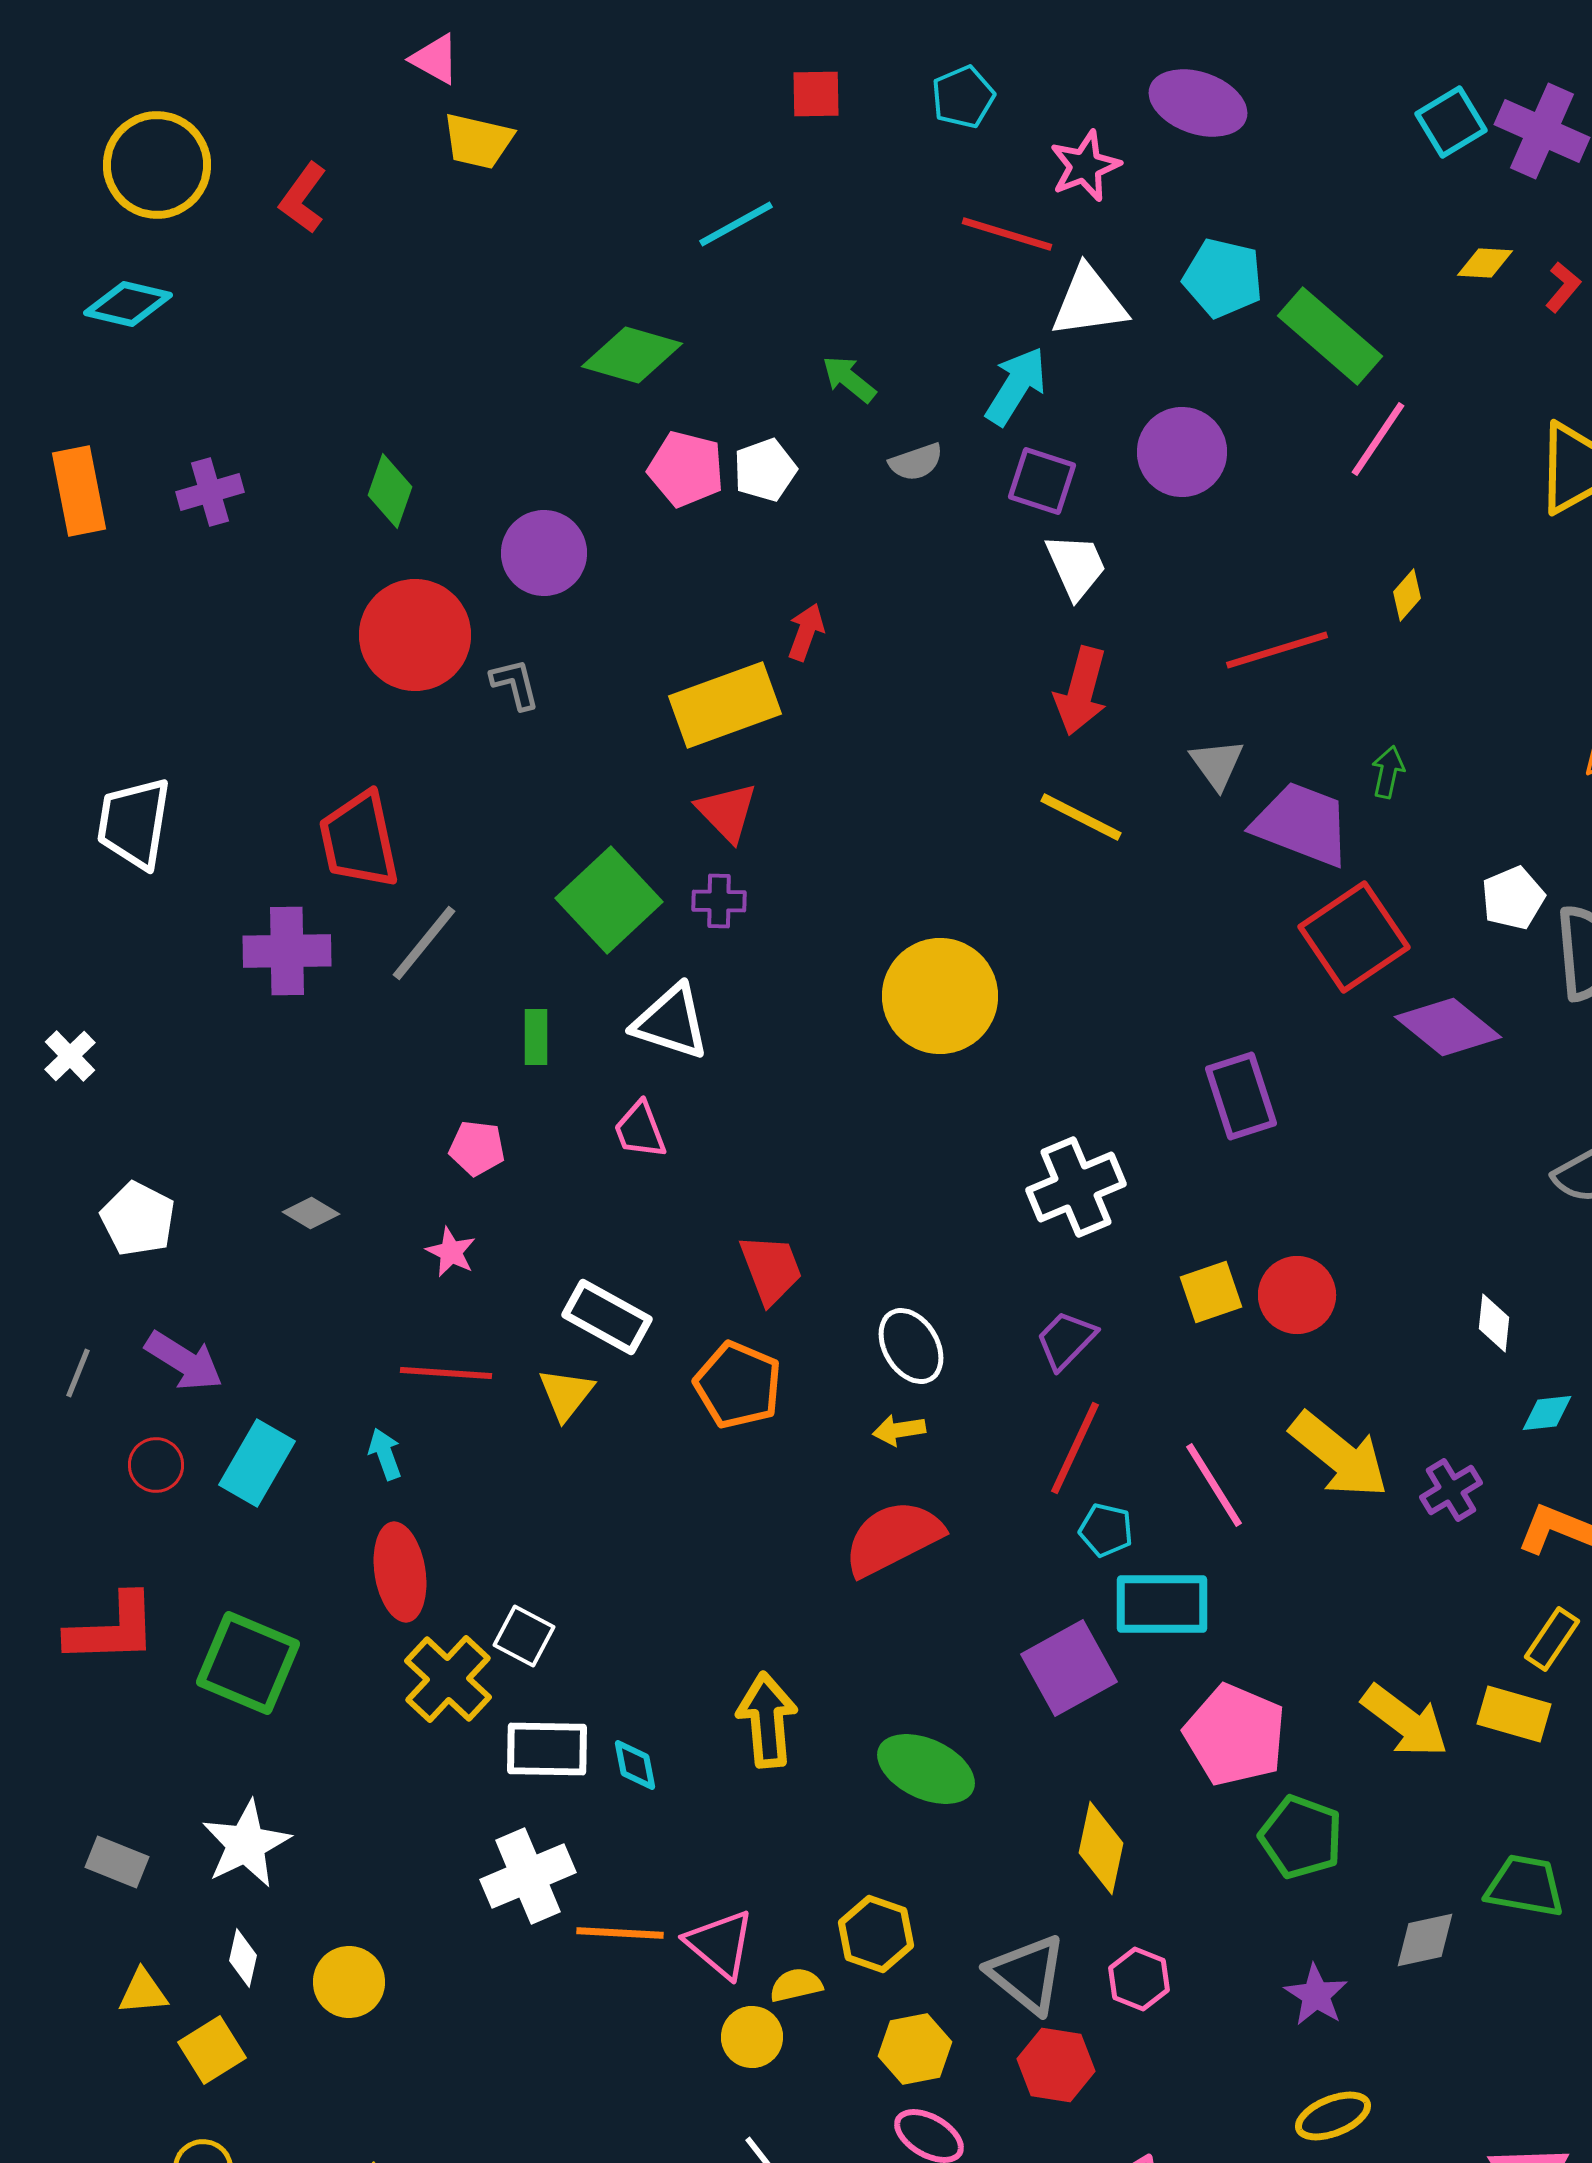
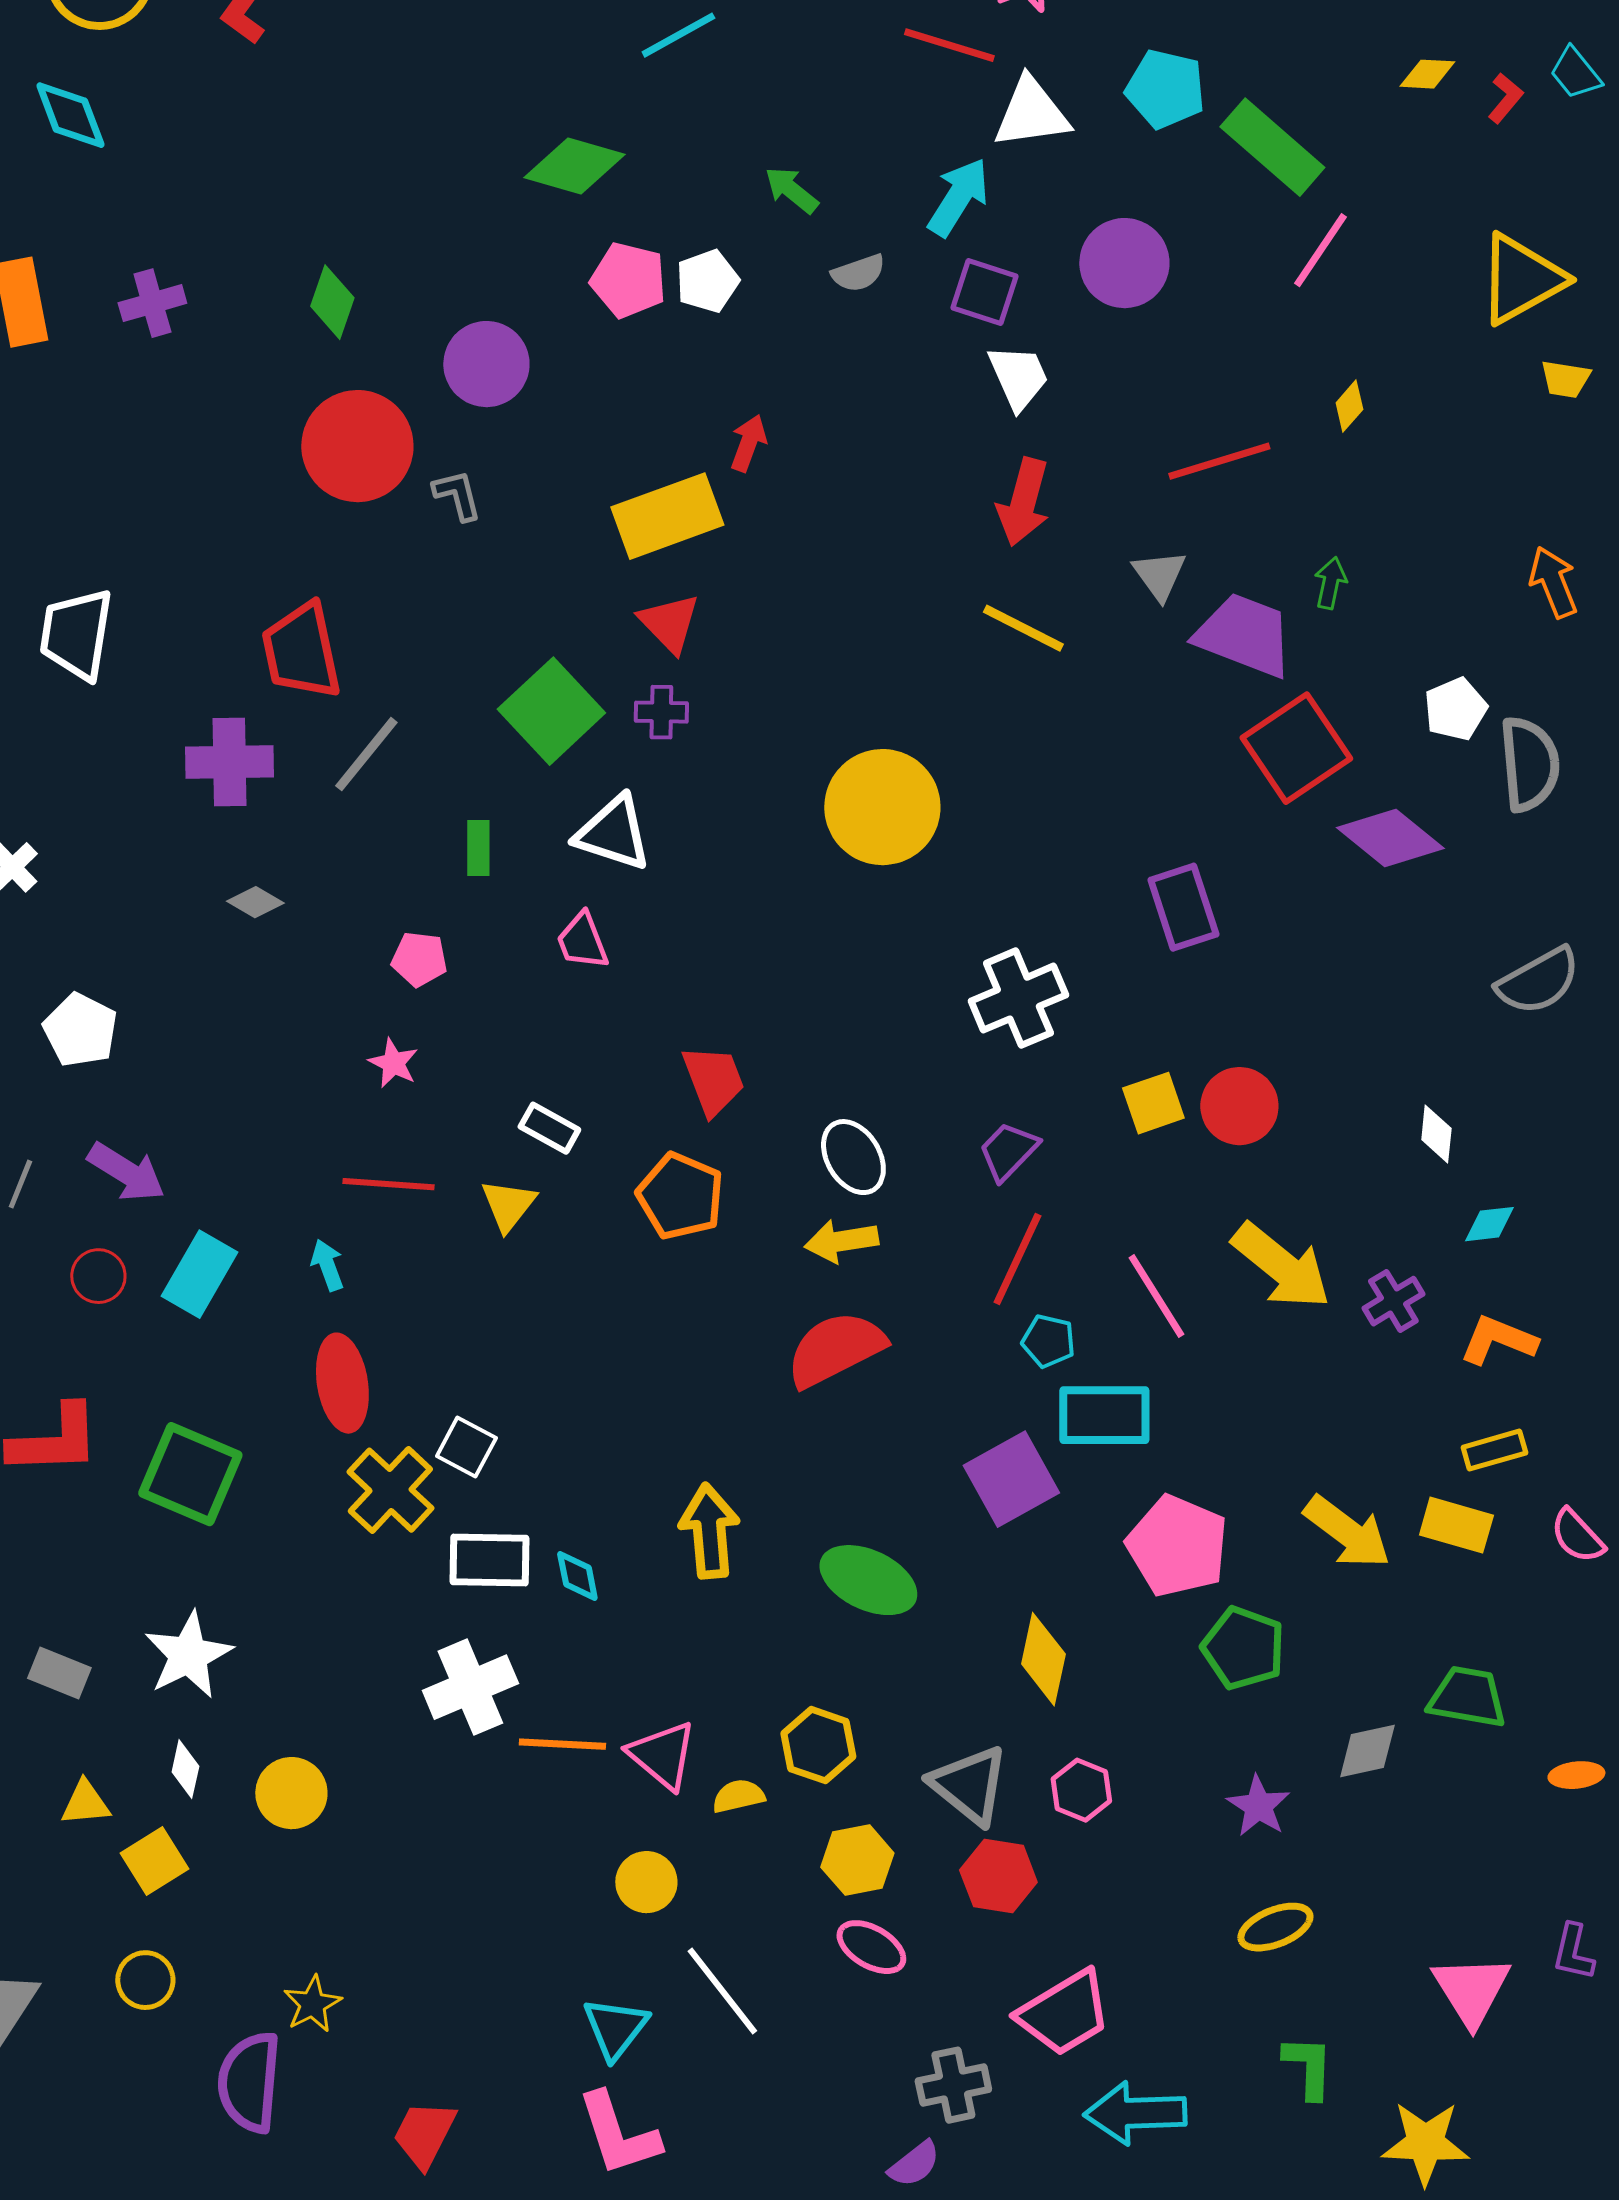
cyan diamond: (128, 304) -> (70, 115), turned 56
gray diamond: (311, 1213) -> (255, 902), moved
white rectangle: (607, 1317) -> (549, 1128), size x0.7
yellow arrow: (899, 1430) -> (841, 1241), size x1.4
yellow rectangle: (1552, 1639) -> (1494, 1450), turned 40
yellow circle: (752, 2037) -> (646, 1882), moved

